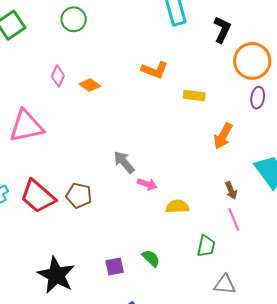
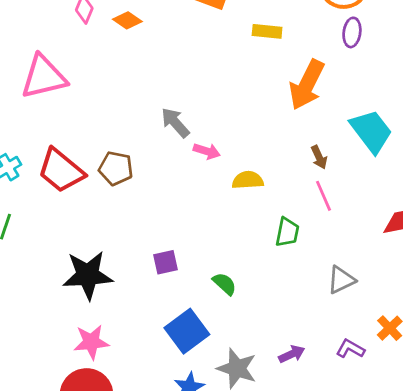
orange arrow: (223, 136) -> (307, 85), size x1.4
green semicircle: (151, 258) -> (225, 284), moved
black star: (56, 275) -> (88, 275), turned -30
gray triangle: (225, 284) -> (341, 280), moved, turned -30

